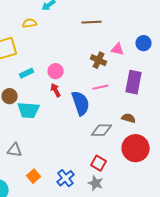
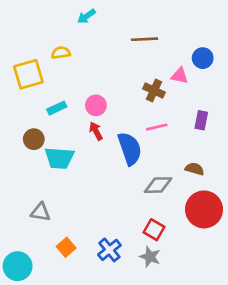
yellow semicircle: (30, 23) -> (61, 53), moved
blue circle: (144, 43) -> (203, 58), moved
purple rectangle: (134, 82) -> (201, 120), size x0.6

